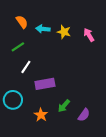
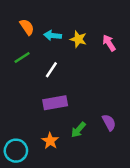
white line: (26, 67) -> (51, 70), moved
cyan circle: (13, 100) -> (16, 151), moved
purple semicircle: (84, 115) -> (109, 122), moved, turned -64

